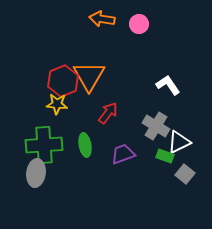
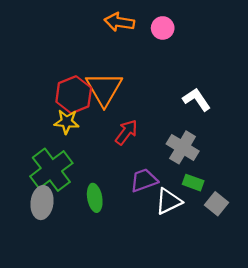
white triangle: (179, 142) -> (169, 201), moved
green cross: (44, 145) -> (51, 170), turned -33
green ellipse: (85, 145) -> (95, 198), moved

